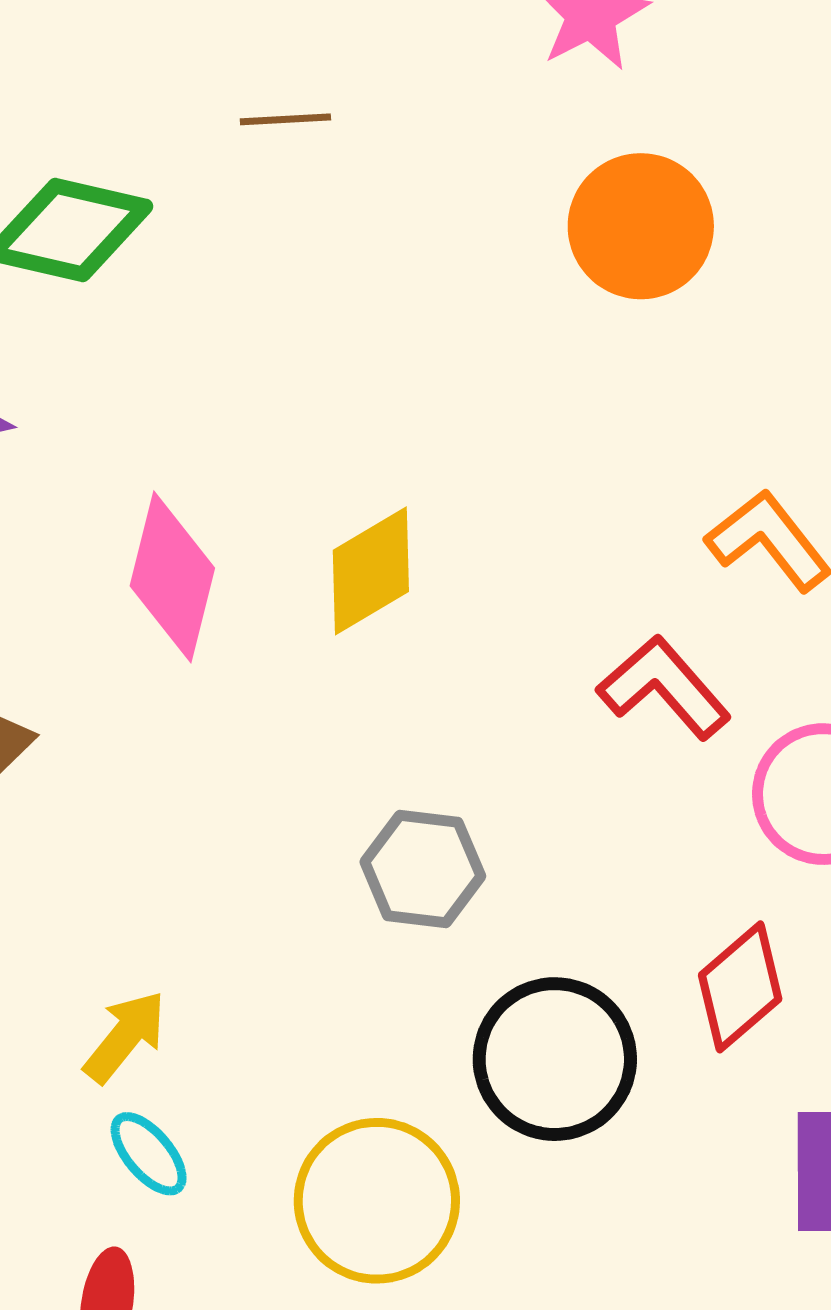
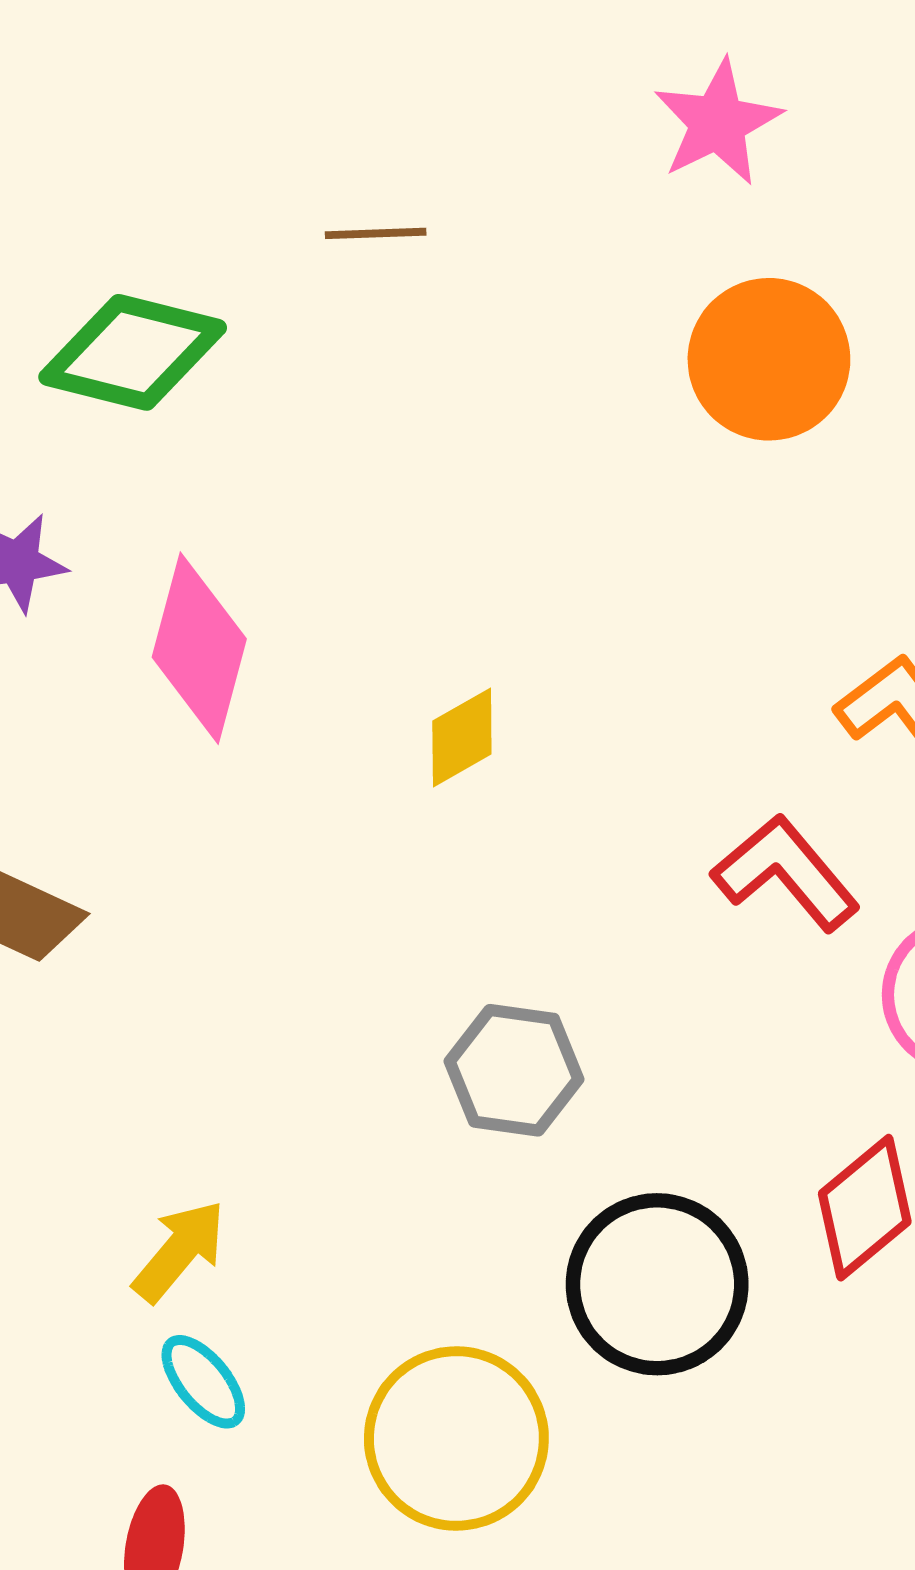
yellow diamond: (371, 571) -> (462, 737), size x0.7
pink diamond: (172, 577) -> (199, 648), moved

